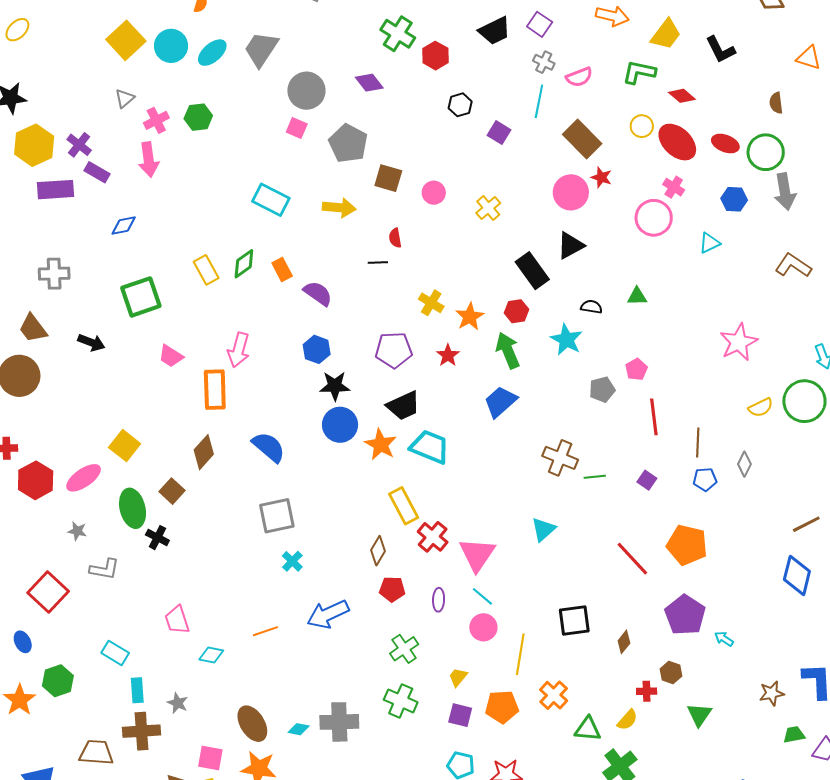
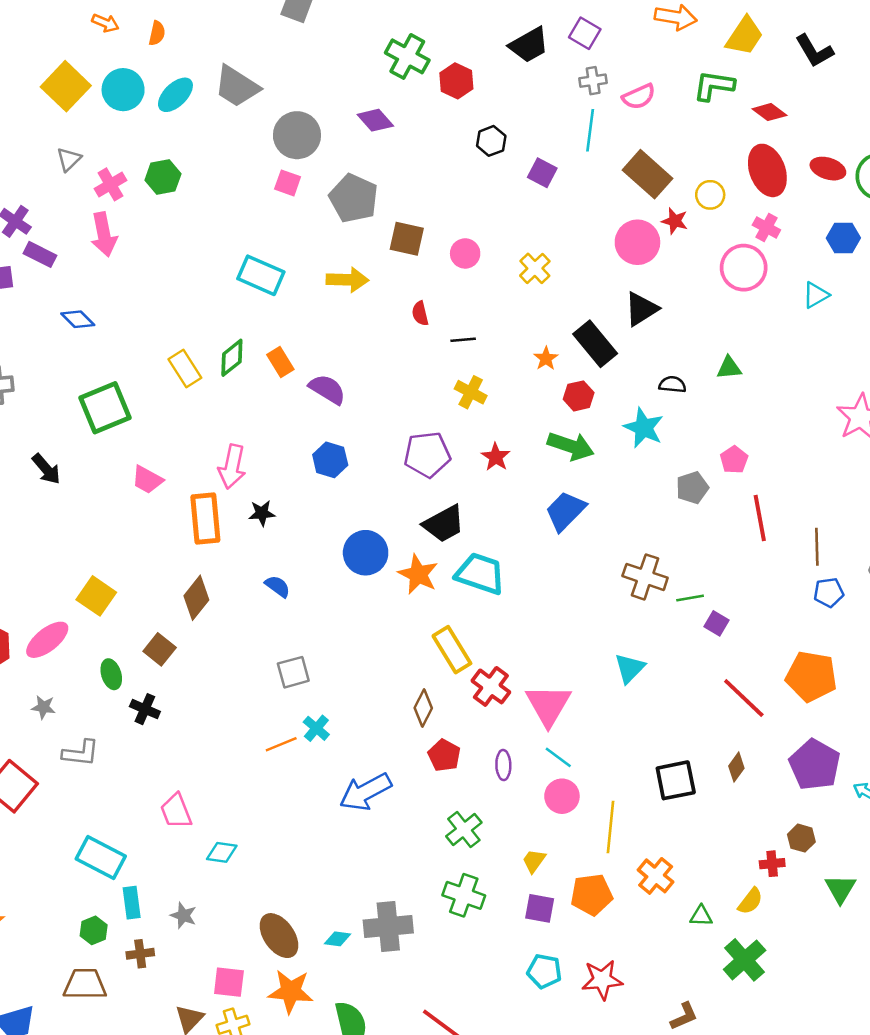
gray trapezoid: (261, 49) -> (237, 86), turned -87
gray cross: (544, 62) -> (593, 81), turned -30
yellow circle: (642, 126) -> (710, 195), moved
red ellipse: (677, 142) -> (767, 170), turned 30
blue diamond: (124, 225) -> (78, 319), turned 60
black line: (378, 262) -> (463, 340), moved
orange star: (470, 317) -> (546, 358), moved, size x0.7
black arrow: (91, 343) -> (46, 469), turned 32
green arrow: (508, 350) -> (571, 446), turned 135
black star: (335, 386) -> (262, 513), moved, size x0.7
blue semicircle: (269, 447) -> (278, 586), size x0.6
purple square: (647, 480) -> (717, 623), moved
green ellipse: (133, 508) -> (111, 674), size x0.6
gray square: (277, 516) -> (293, 672), size x0.7
red pentagon: (392, 589) -> (444, 755), turned 30
orange line: (265, 631) -> (281, 744), moved
brown diamond: (624, 642) -> (736, 767), moved
cyan rectangle: (115, 653) -> (101, 857), size x1.4
green hexagon: (58, 681) -> (94, 930), moved, size x0.7
green triangle: (588, 729) -> (701, 916), size x0.7
brown cross: (142, 731) -> (140, 954), size x0.6

